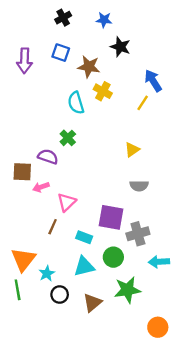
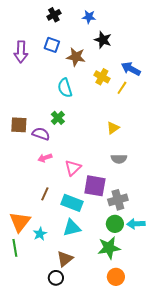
blue arrow: (153, 81) -> (131, 69), turned -30
yellow cross: (103, 91) -> (102, 77), moved
brown square: (22, 172) -> (19, 125), moved
pink arrow: (41, 187) -> (45, 158), moved
pink triangle: (67, 202) -> (73, 168), moved
cyan rectangle: (84, 237) -> (72, 203), size x1.5
green circle: (113, 257) -> (115, 224), moved
black circle: (60, 295) -> (56, 278), moved
brown triangle: (92, 303) -> (65, 259), moved
orange circle: (158, 327) -> (116, 277), moved

